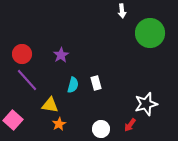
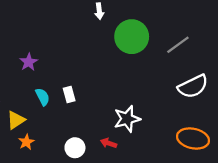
cyan semicircle: (73, 85) -> (43, 97), turned -42
yellow triangle: (50, 105) -> (16, 120), turned -42
red arrow: (130, 125) -> (109, 143), turned 72

